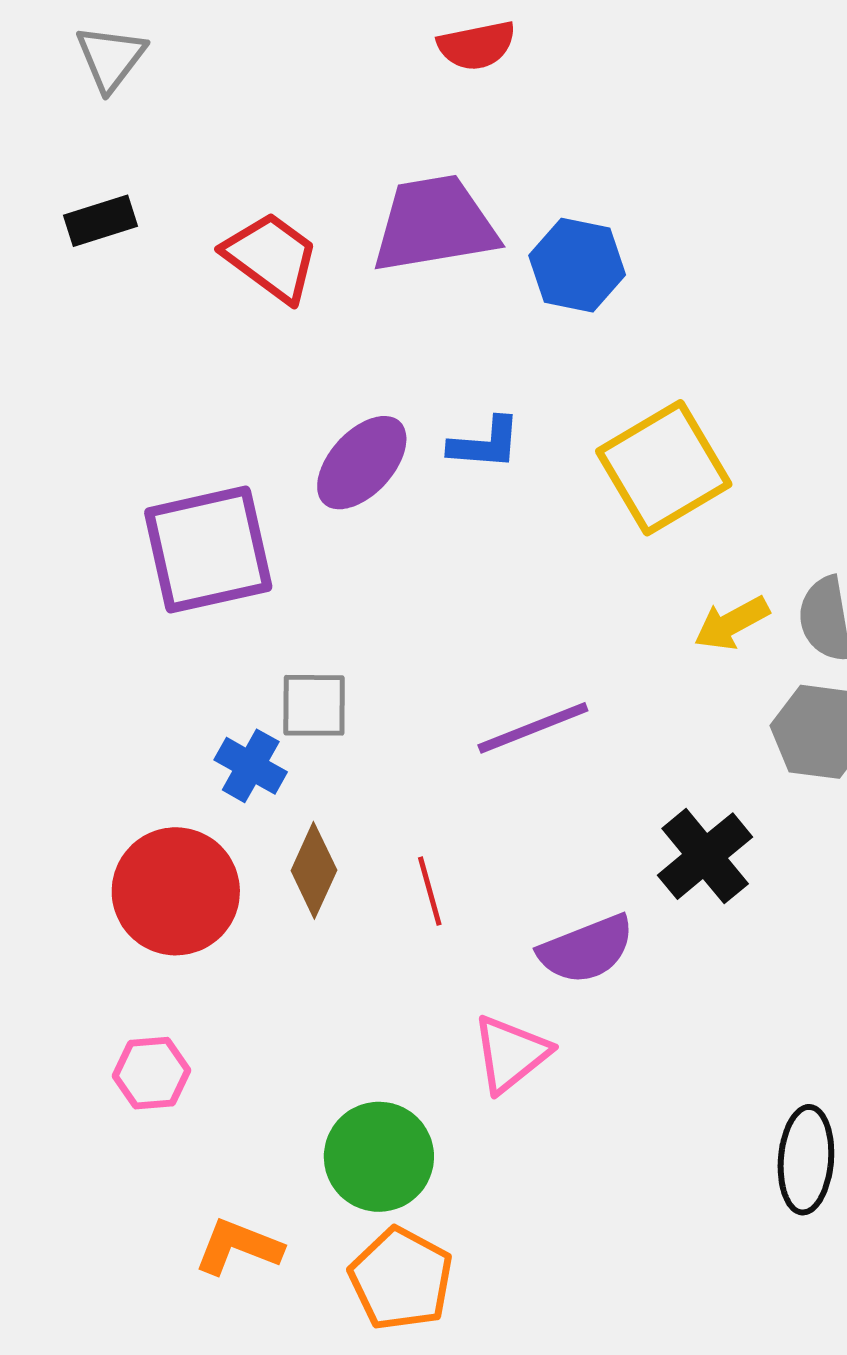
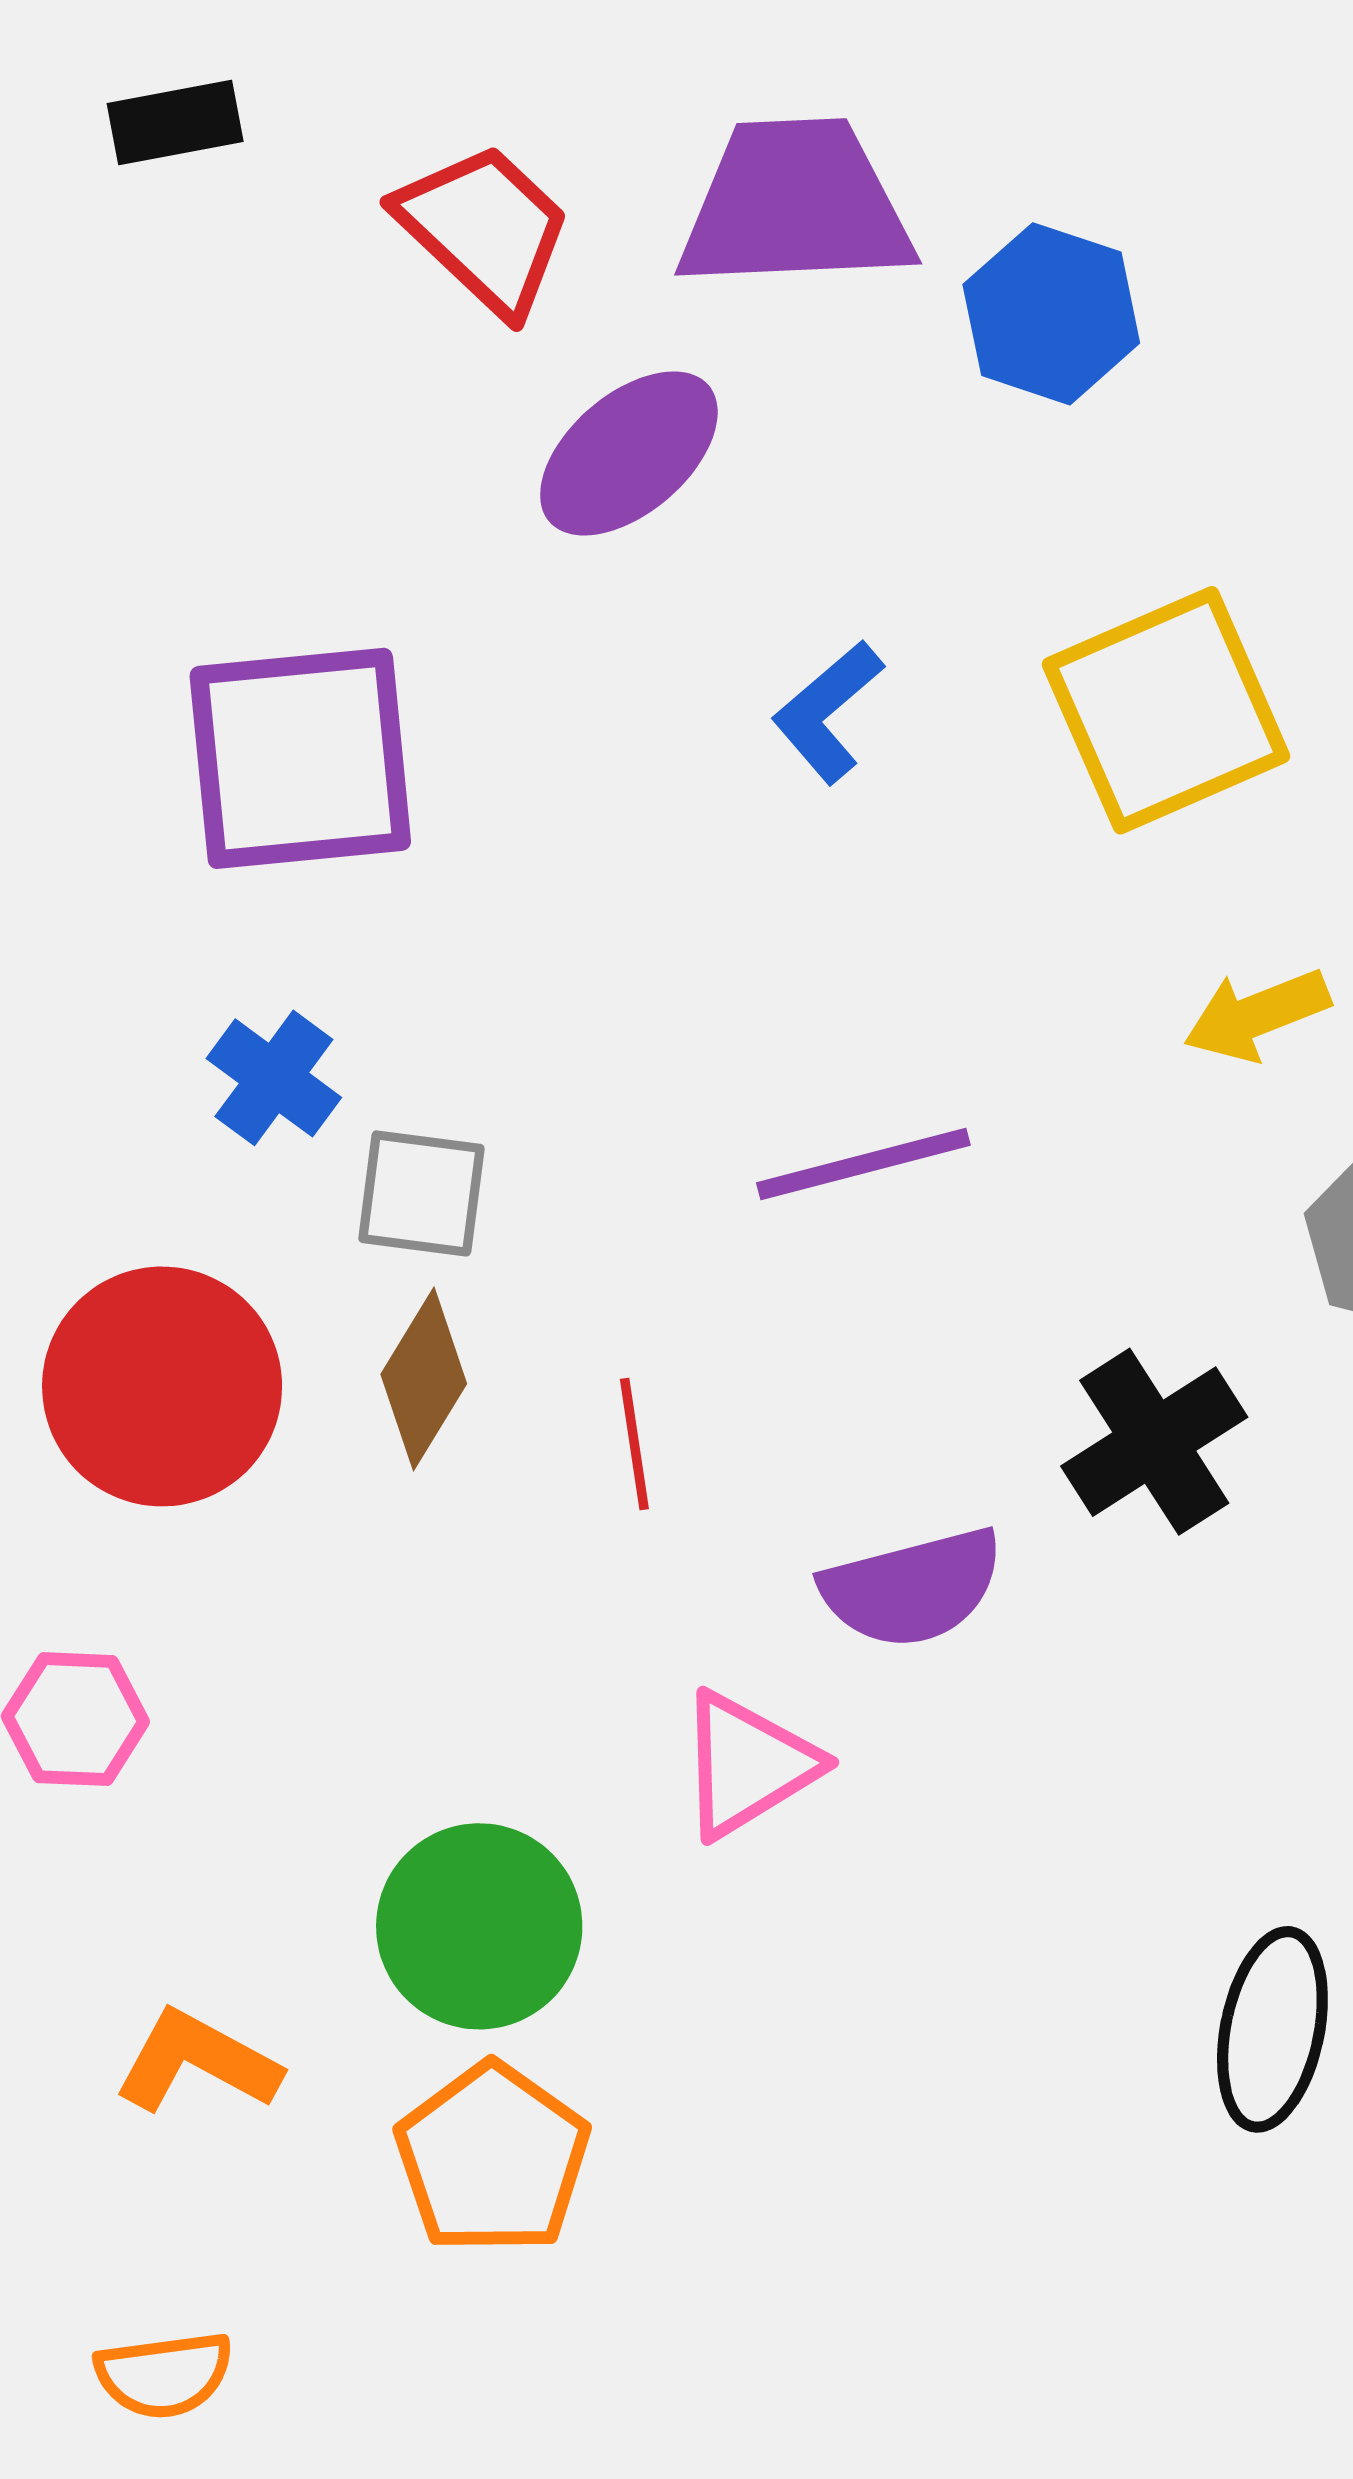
blue L-shape: (485, 443) -> (828, 712), moved, turned 128
purple ellipse: (362, 463) -> (629, 453), moved
gray square: (314, 705) -> (421, 1193), moved
blue cross: (251, 766) -> (274, 1078), moved

